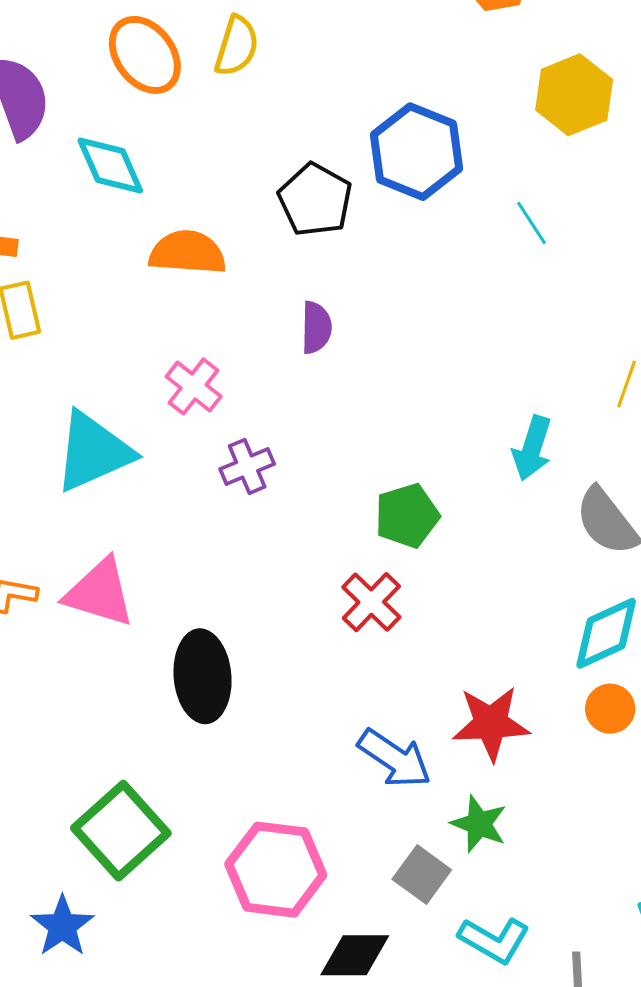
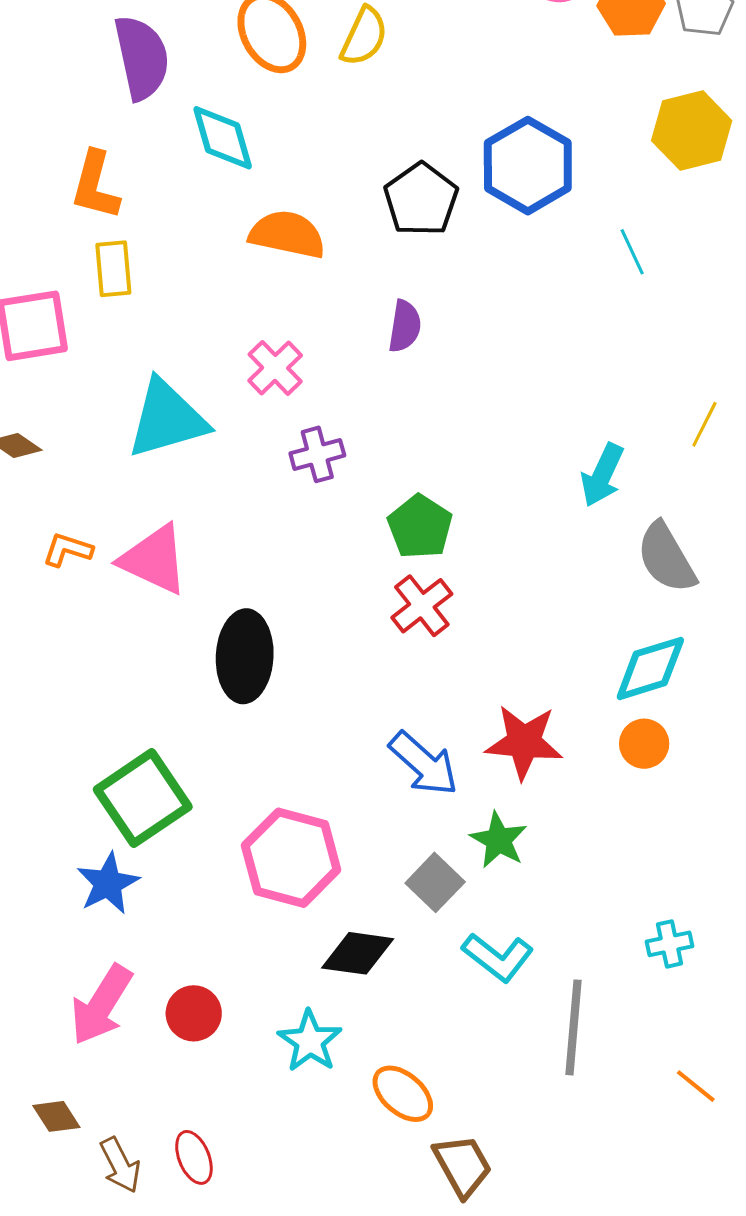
green pentagon: (407, 516) -> (420, 527), moved, turned -30
blue star: (62, 926) -> (108, 883), moved

